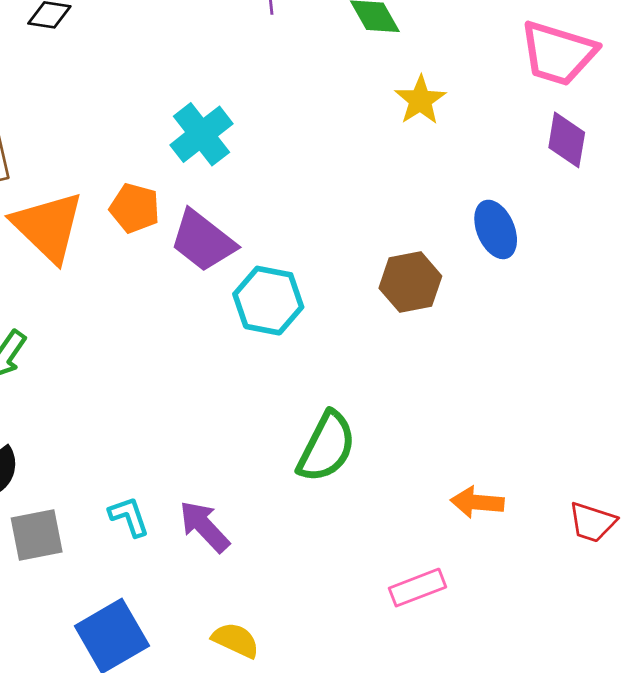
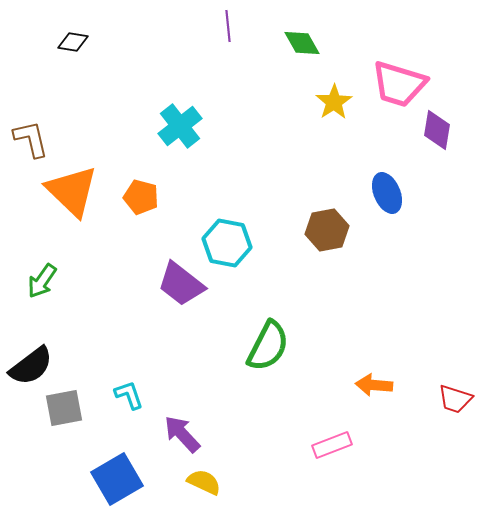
pink trapezoid: (558, 53) -> (399, 84), moved
orange pentagon: (135, 208) -> (141, 197), moved
purple trapezoid: (203, 241) -> (181, 284), moved
purple arrow: (204, 526) -> (182, 434), moved

